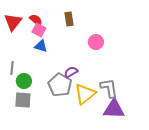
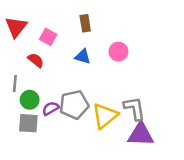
red semicircle: (36, 20) -> (36, 60), moved
blue triangle: (41, 46) -> (83, 57), moved
purple semicircle: (71, 72) -> (51, 108), moved
gray pentagon: (60, 85) -> (74, 105), turned 30

